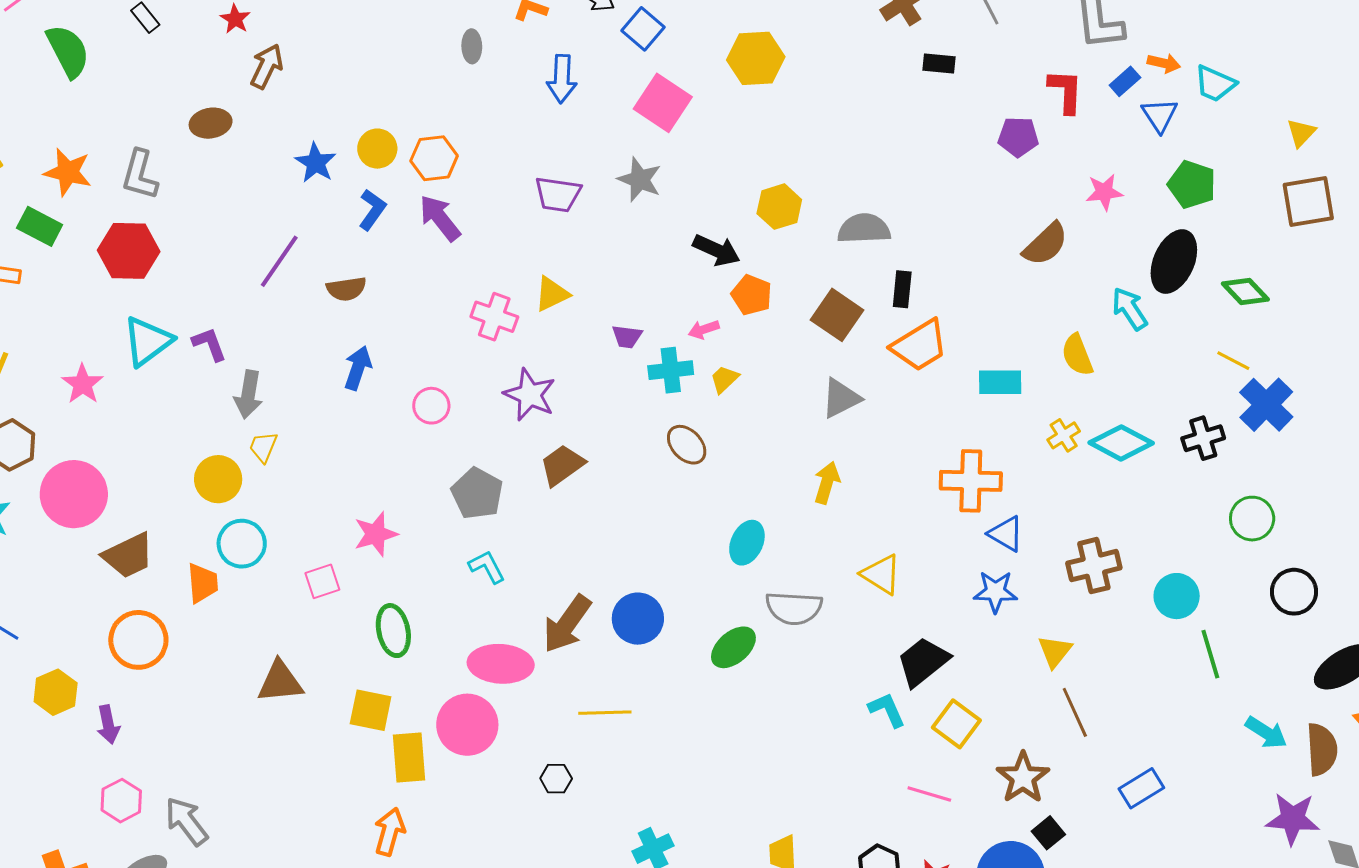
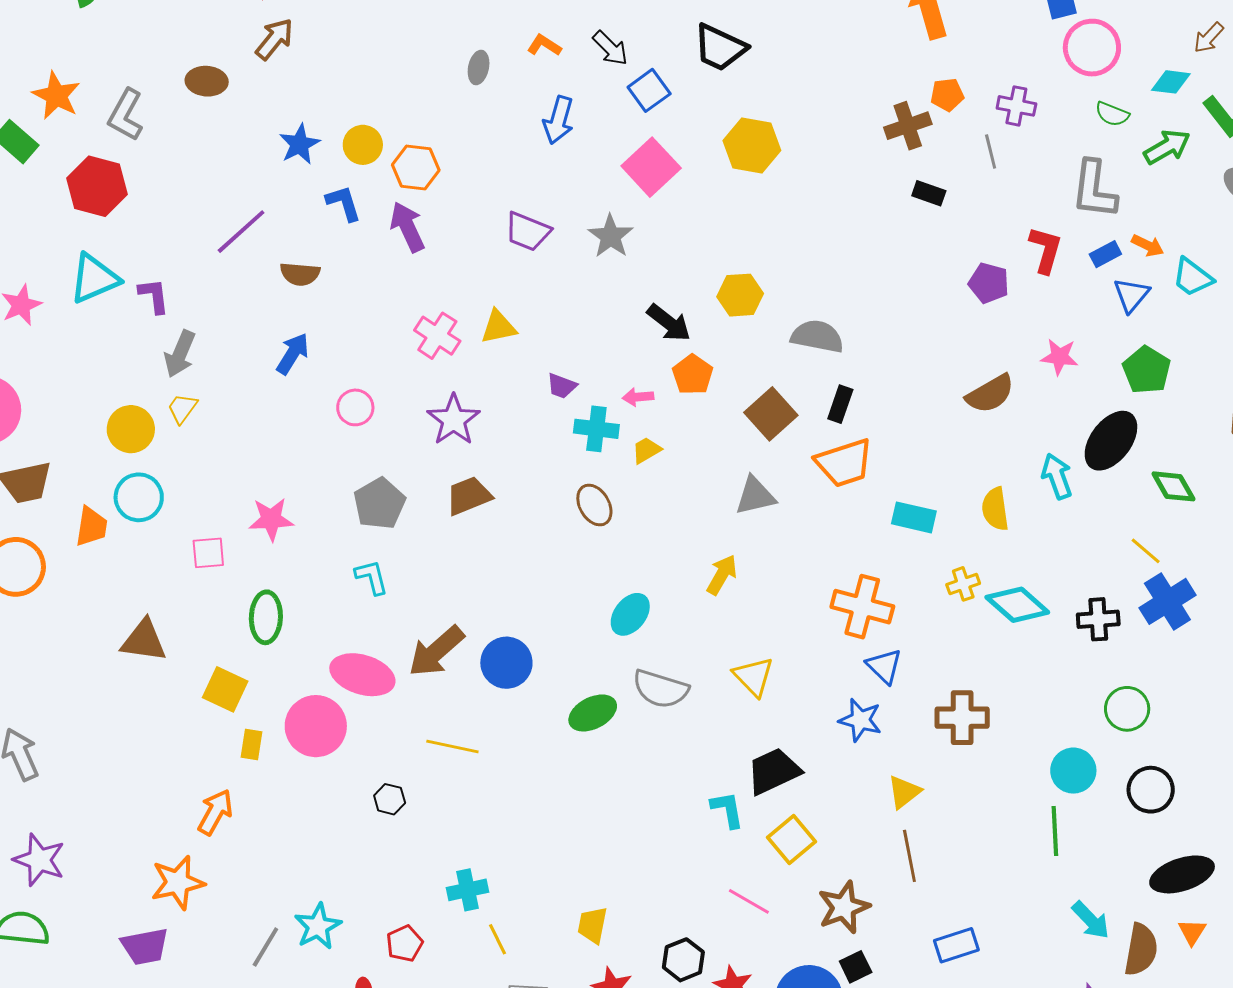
blue L-shape: (372, 210) -> (344, 203), turned -66
cyan circle: (1177, 596) -> (1073, 771), moved
yellow rectangle: (409, 758) -> (252, 744), size x0.6

